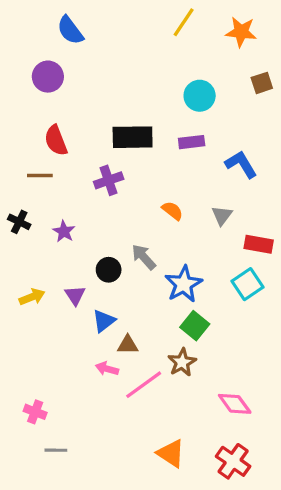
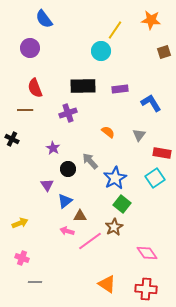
yellow line: (184, 22) -> (115, 30), moved
cyan circle: (200, 96) -> (101, 51), moved
purple star: (64, 231) -> (53, 148), moved
yellow arrow: (32, 297) -> (20, 223), moved
red cross: (233, 461) -> (146, 289), turned -30

